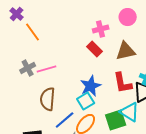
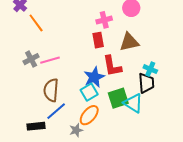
red rectangle: (95, 49) -> (98, 40), turned 35
red L-shape: (123, 83) -> (112, 66), moved
blue line: (65, 120) -> (56, 111), moved
green square: (116, 120) -> (118, 98), moved

